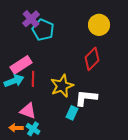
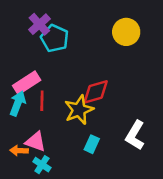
red diamond: (92, 59) -> (96, 92), moved, turned 30
cyan arrow: (14, 81) -> (18, 103), turned -48
white L-shape: (86, 98) -> (135, 135), moved, turned -65
orange arrow: (16, 128) -> (19, 151), moved

